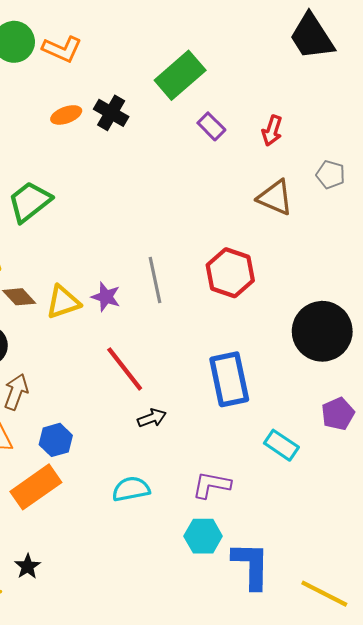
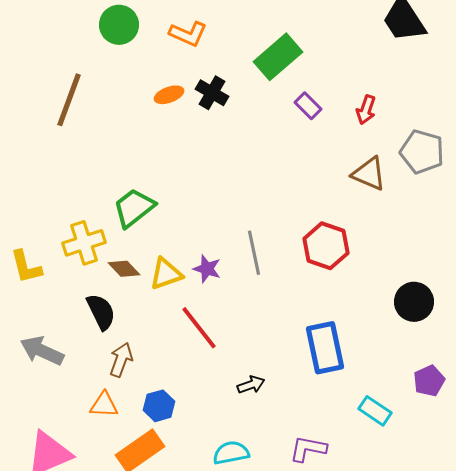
orange L-shape: (62, 49) -> (188, 34), moved
gray pentagon: (331, 175) -> (422, 152), size x1.6
green trapezoid: (30, 202) -> (134, 208), moved
black circle: (322, 331) -> (414, 302), size x0.7
red line: (125, 369) -> (199, 328), moved

